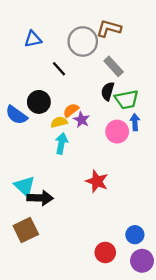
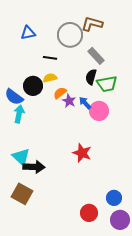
black line: (59, 69) -> (50, 58), turned -40
yellow semicircle: (59, 122) -> (50, 78), moved
blue arrow: (135, 122) -> (85, 103), moved, turned -40
cyan arrow: (61, 143) -> (19, 114), moved
brown square: (26, 230) -> (22, 194), turned -35

